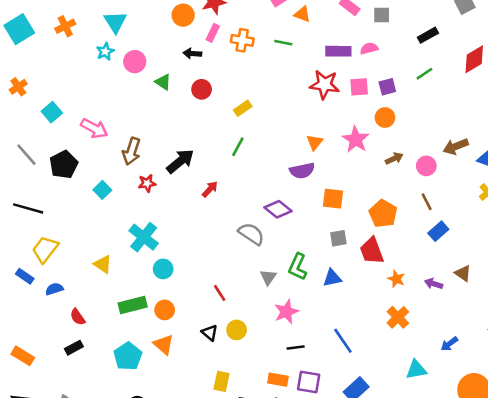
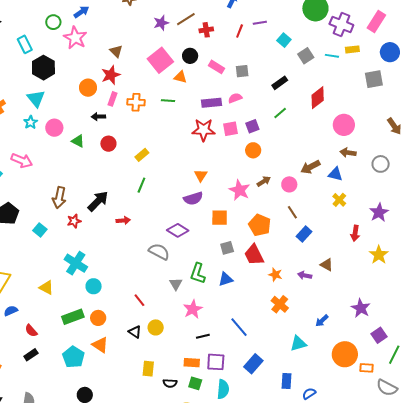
pink arrow: (94, 129) -> (22, 161), moved
pink star: (356, 139) -> (240, 190), moved
red arrow: (210, 189) -> (123, 220), turned 48

